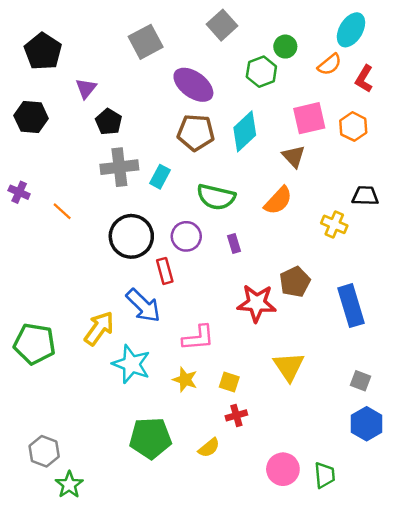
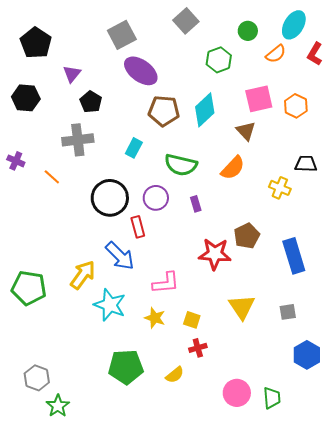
green circle: (285, 47) -> (248, 31), moved
red L-shape: (364, 79) -> (315, 54), moved
purple ellipse: (193, 85) -> (141, 71), moved
gray cross: (119, 167) -> (78, 140), moved
gray square: (361, 381) -> (288, 312), moved, turned -30

